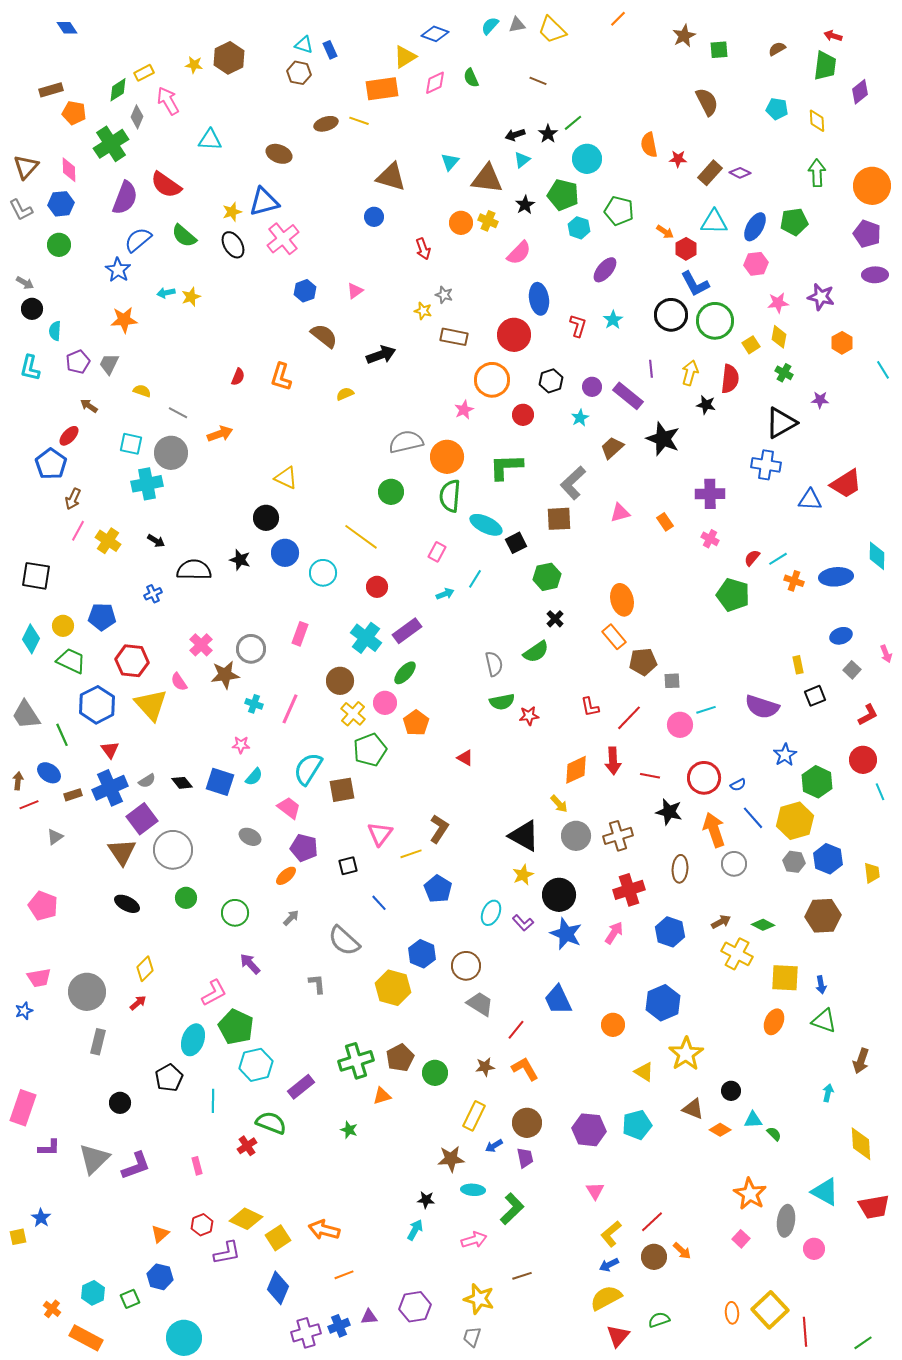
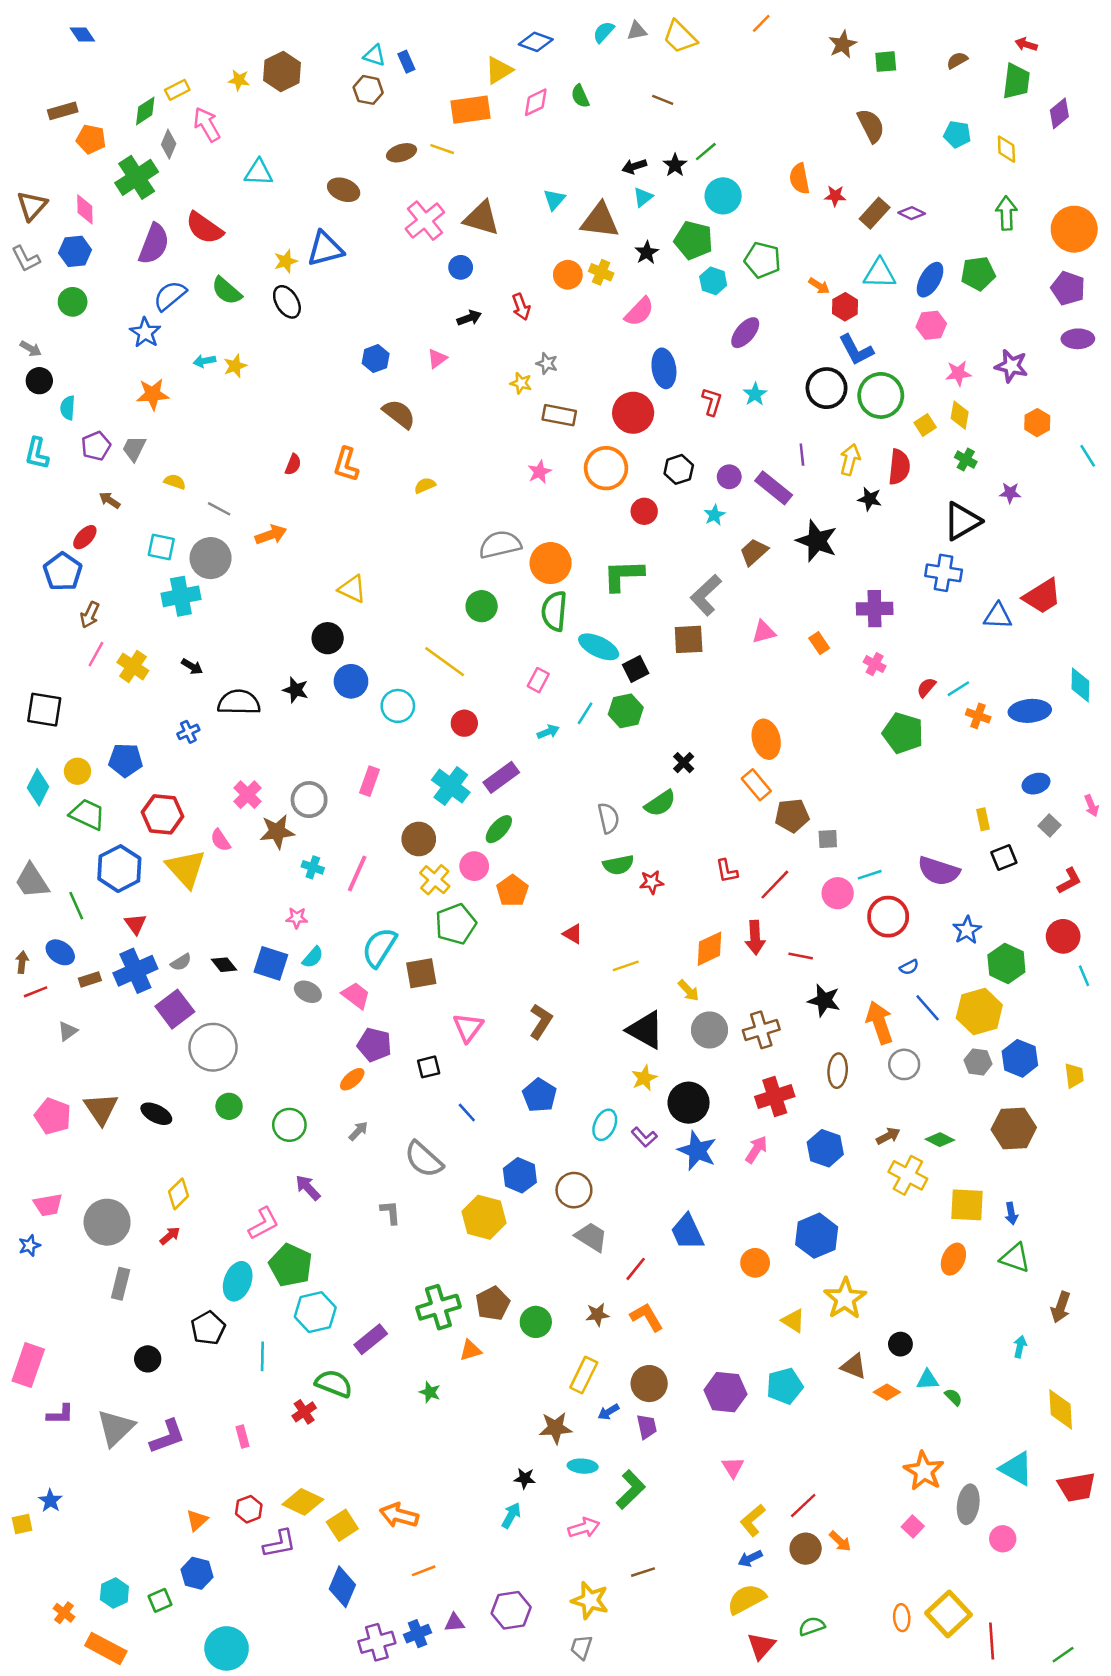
pink cross: (283, 239) -> (425, 221), moved
black arrow: (381, 355) -> (469, 318), moved, size x0.7
pink star: (464, 410) -> (539, 472), moved
green hexagon: (547, 577) -> (626, 711), moved
red circle: (704, 778) -> (888, 917), moved
gray ellipse: (250, 837) -> (308, 992), moved
brown triangle: (122, 852) -> (101, 1109), moved
yellow line: (411, 854) -> (626, 966), moved

